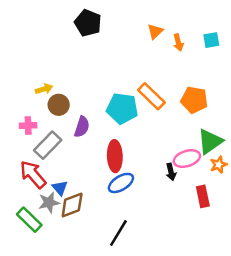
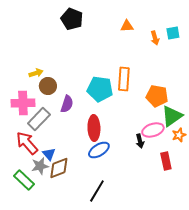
orange triangle: (155, 32) -> (127, 26), turned 40
orange arrow: (178, 43) -> (155, 38), moved
orange rectangle: (151, 96) -> (124, 79), turned 50
orange pentagon: (194, 100) -> (157, 96), moved
pink cross: (28, 126) -> (23, 103), size x1.6

